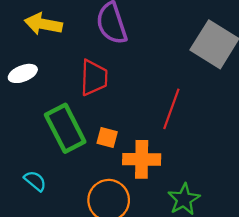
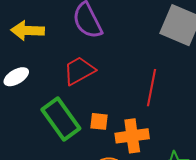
red trapezoid: (94, 78) -> (79, 71), turned -112

